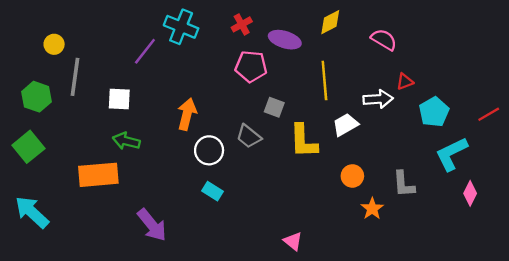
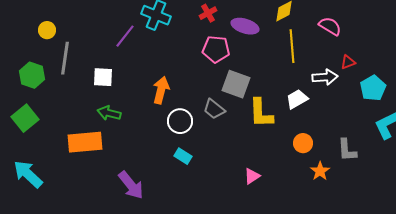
yellow line: (324, 80) -> (292, 46), moved
gray square: (274, 107) -> (236, 84), size x1.6
pink triangle: (293, 241) -> (252, 176), moved, turned 48

